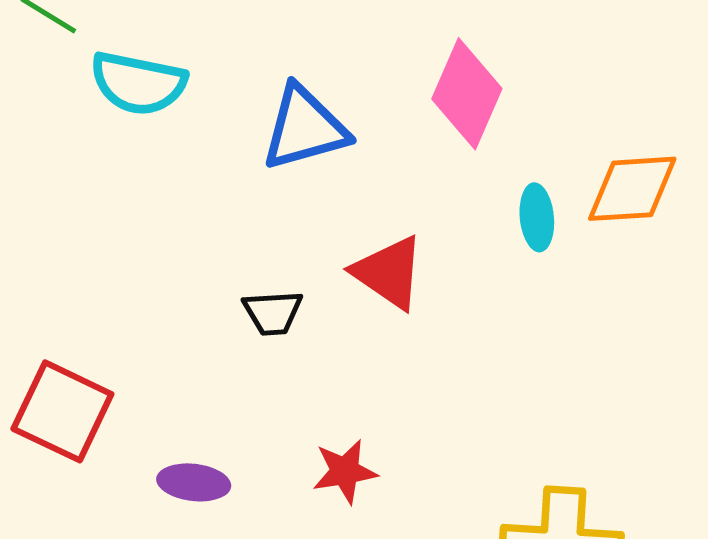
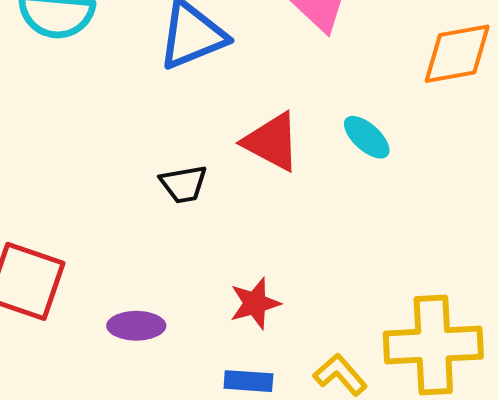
cyan ellipse: (537, 217) -> (367, 137), moved, turned -36

